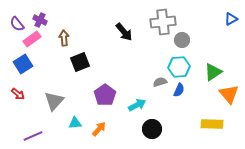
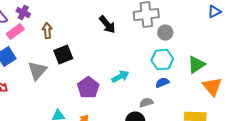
gray semicircle: (160, 82) -> (146, 103), moved
blue semicircle: (179, 90) -> (162, 83), turned -136
gray triangle: (54, 101) -> (37, 71), moved
cyan arrow: (137, 105) -> (120, 77), moved

